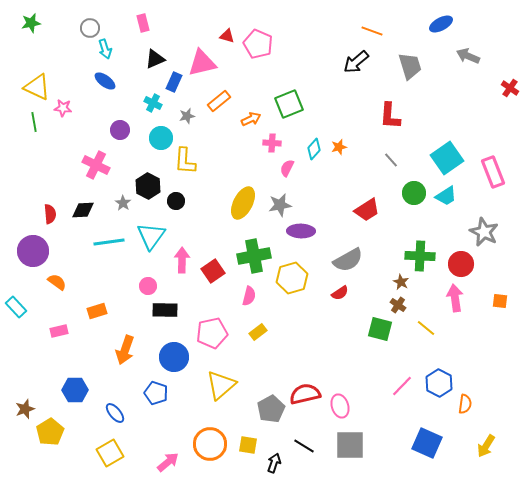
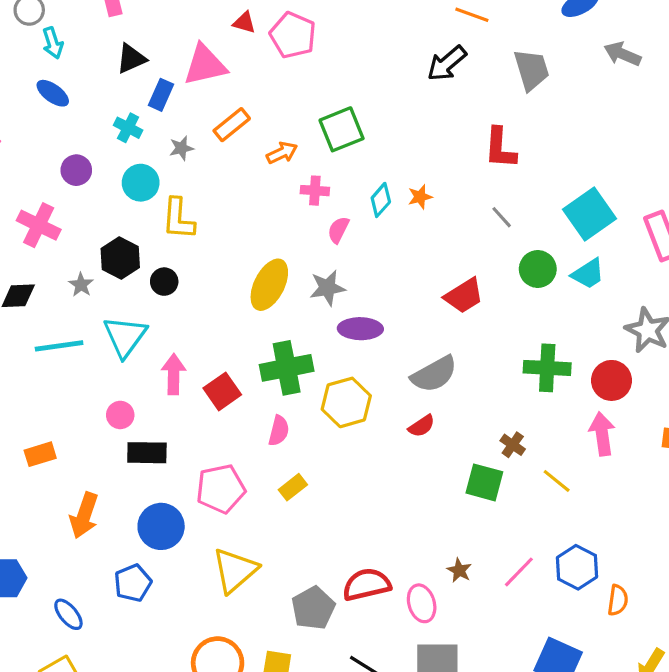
brown star: (401, 282) -> (459, 570), moved
blue pentagon: (156, 393) -> (133, 583), turned 30

